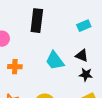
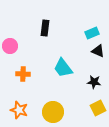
black rectangle: (37, 21) -> (45, 28), size x0.7
black triangle: (82, 56) -> (98, 51), moved

